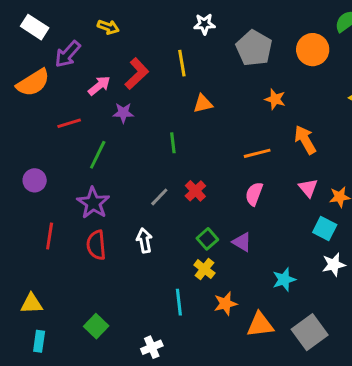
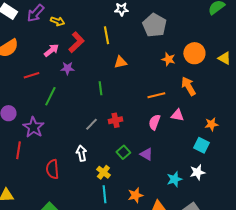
yellow arrow: (108, 27) -> (57, 21), moved
orange circle: (313, 50) -> (194, 53), moved
purple arrow: (68, 54) -> (35, 13), moved
pink triangle: (308, 188) -> (177, 115), moved, turned -40
red cross: (195, 191) -> (115, 120), turned 32
purple star: (93, 203) -> (33, 127), moved
red semicircle: (96, 245) -> (52, 169), moved
white star: (334, 265) -> (197, 172), moved
yellow cross: (204, 269) -> (103, 172), moved

